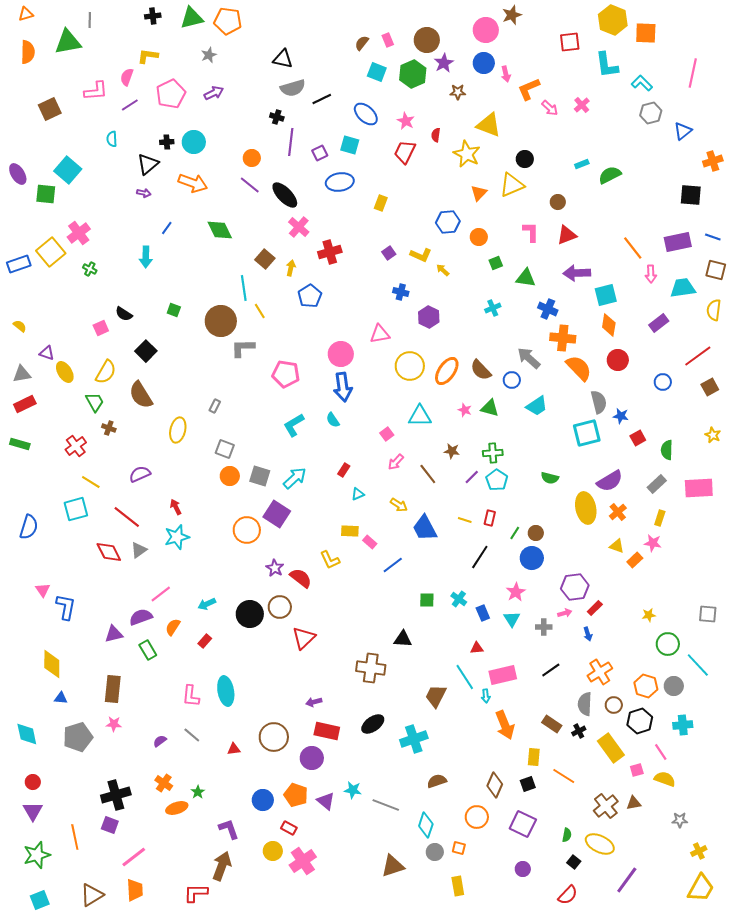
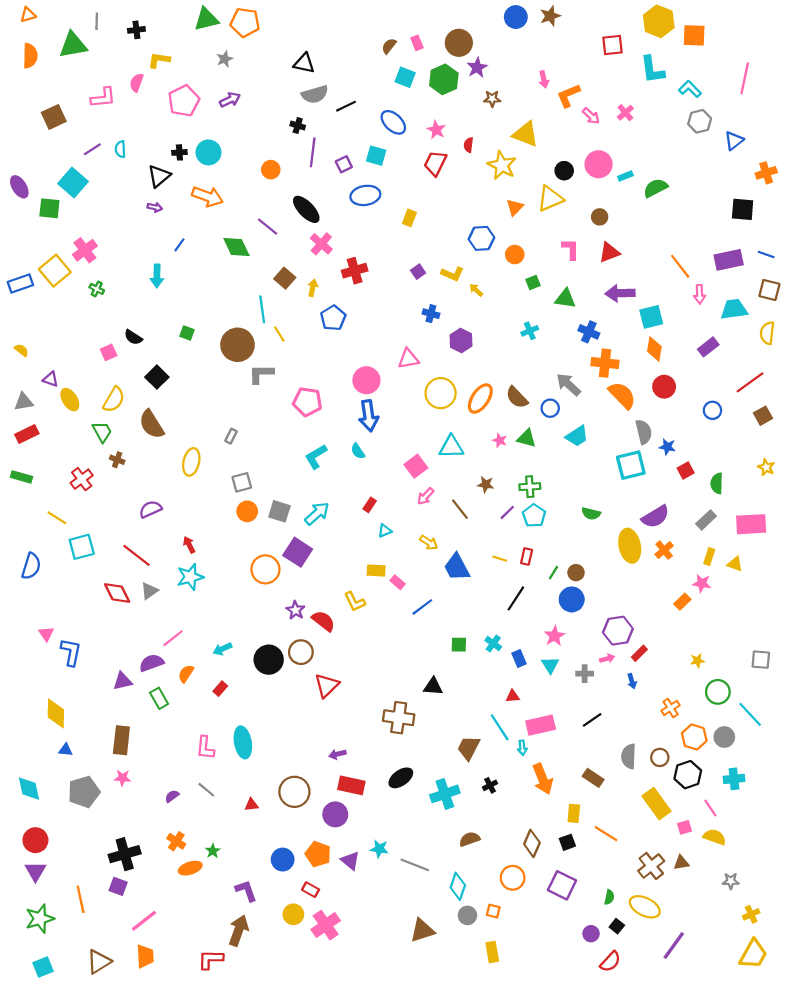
black cross: (153, 16) -> (136, 30), moved
pink circle: (486, 30) -> (599, 164), moved
blue circle: (484, 63) -> (516, 17), moved
purple line: (130, 105) -> (92, 149), moved
purple line: (250, 185) -> (268, 227), moved
pink square: (387, 434) -> (416, 466), size x1.5
gray square: (225, 449) -> (242, 482), turned -36
yellow line: (91, 482) -> (57, 518), moved
yellow triangle: (617, 546) -> (735, 564), moved
orange cross: (600, 672) -> (671, 708), moved, size x0.7
black cross: (579, 731) -> (490, 785), moved
red circle: (33, 782) -> (35, 840), size x1.5
purple circle: (523, 869) -> (591, 934), moved

